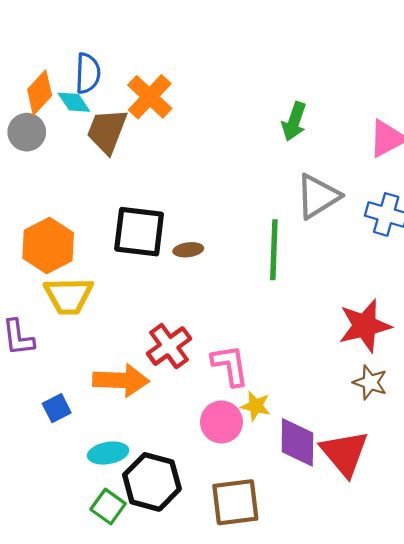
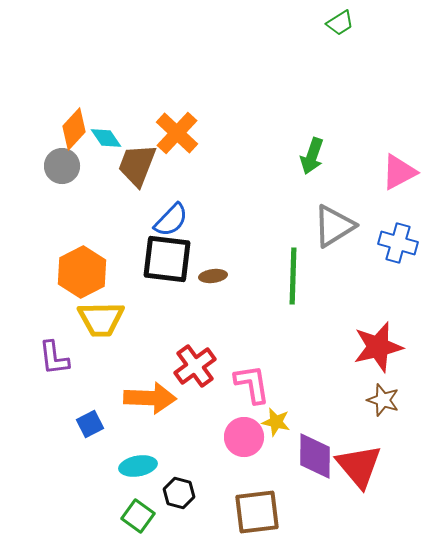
blue semicircle: (88, 73) -> (171, 220), moved, turned 42
black hexagon: (152, 482) -> (179, 493), size x0.6

